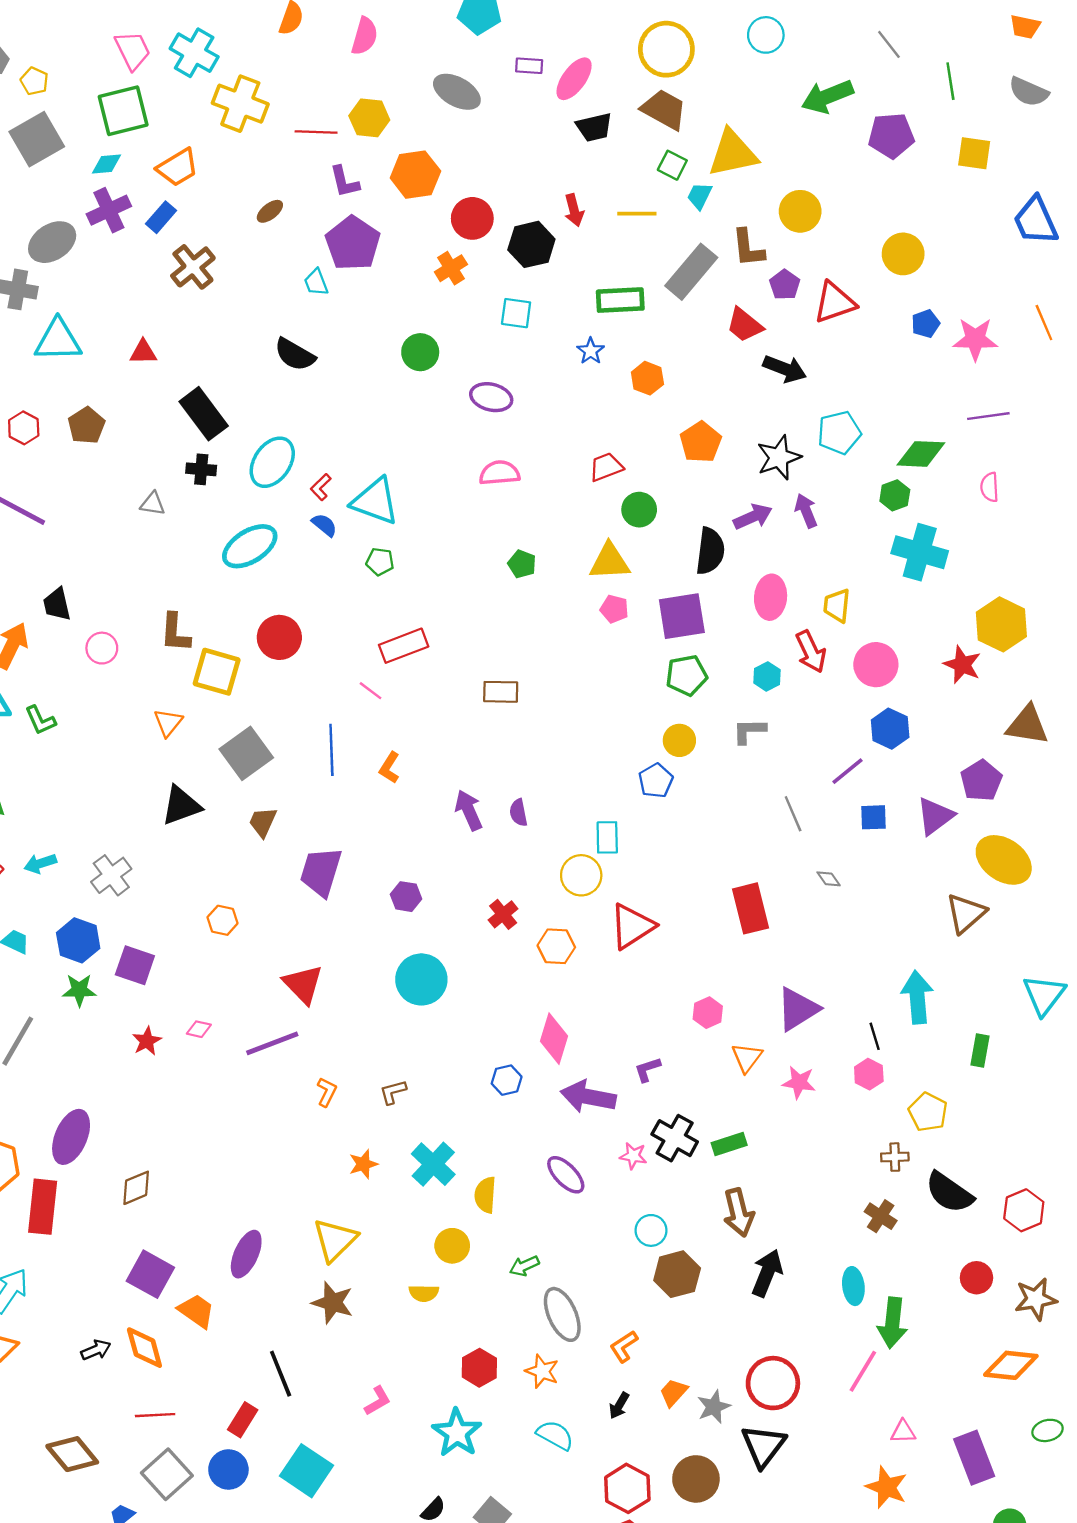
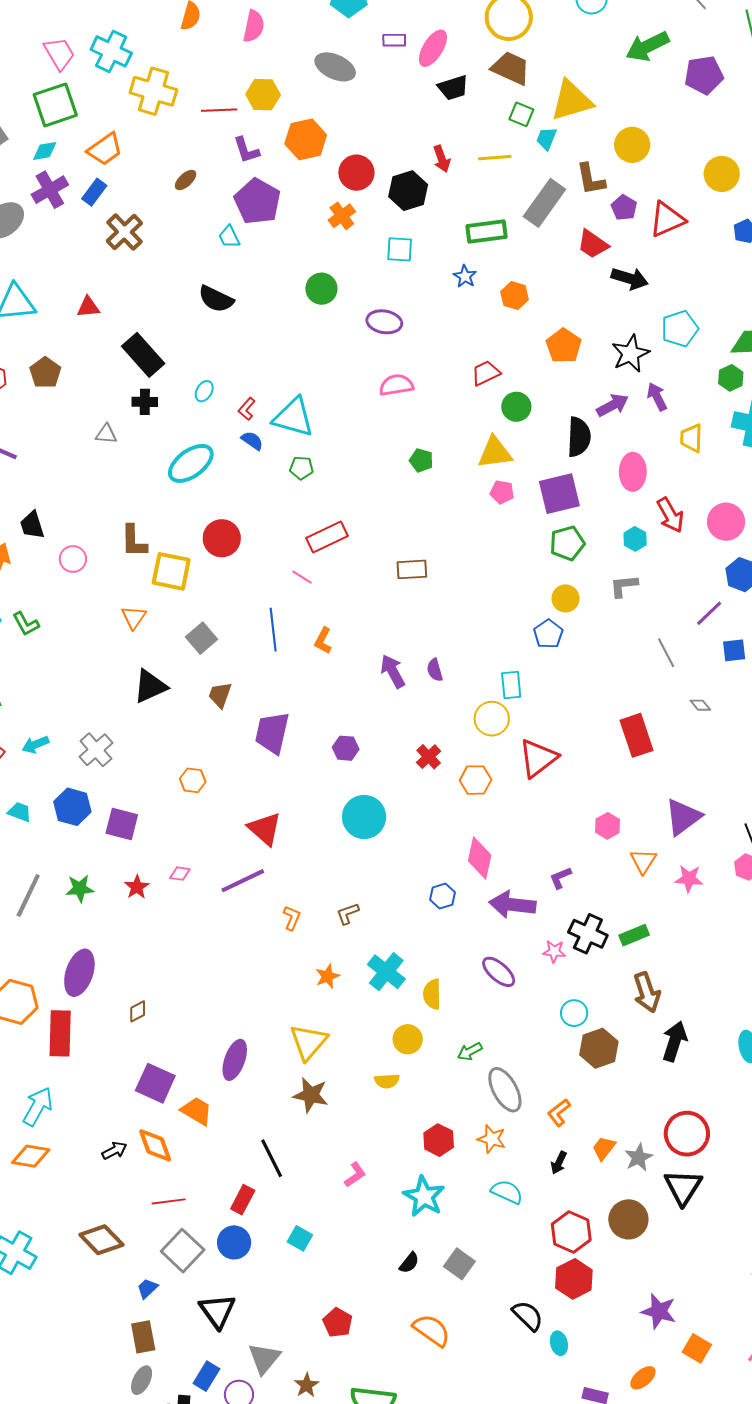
cyan ellipse: (272, 462) -> (204, 391), size x0.5
yellow trapezoid: (837, 605) -> (691, 438), moved
gray square: (246, 753) -> (202, 638), size x0.7
green star: (79, 990) -> (80, 888), moved
brown diamond: (136, 1188) -> (138, 1011), size x0.7
cyan square: (307, 1471) -> (300, 1238), size x0.6

